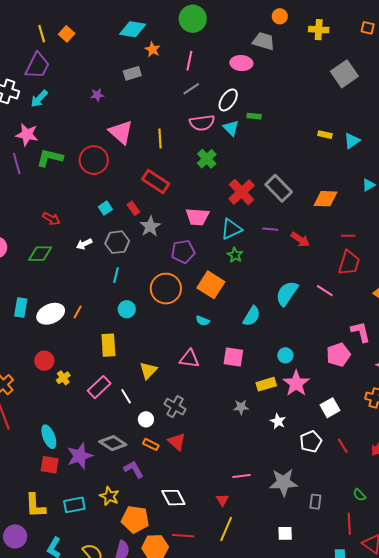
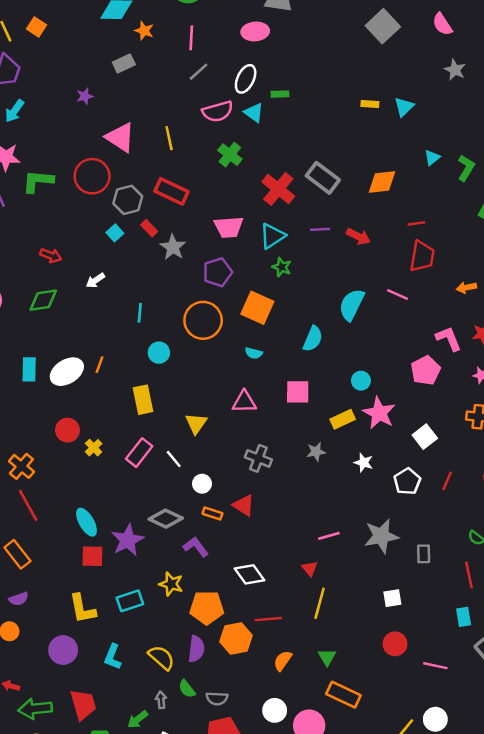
gray hexagon: (117, 242) -> (128, 200), moved
gray cross: (175, 407) -> (258, 458), moved
red line: (343, 446) -> (447, 481), turned 63

